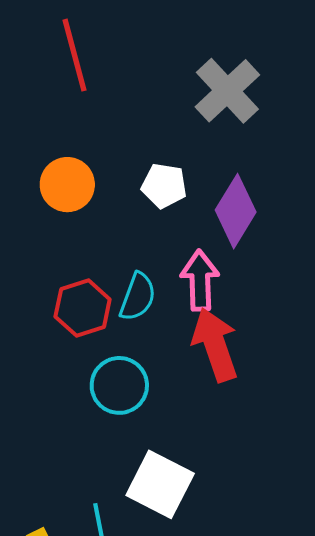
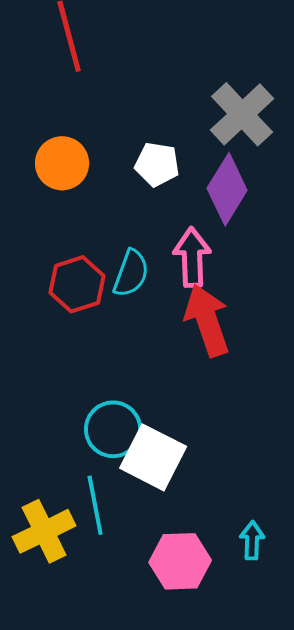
gray cross: (227, 91) -> (242, 114), moved
cyan circle: (119, 385) -> (113, 429), moved

